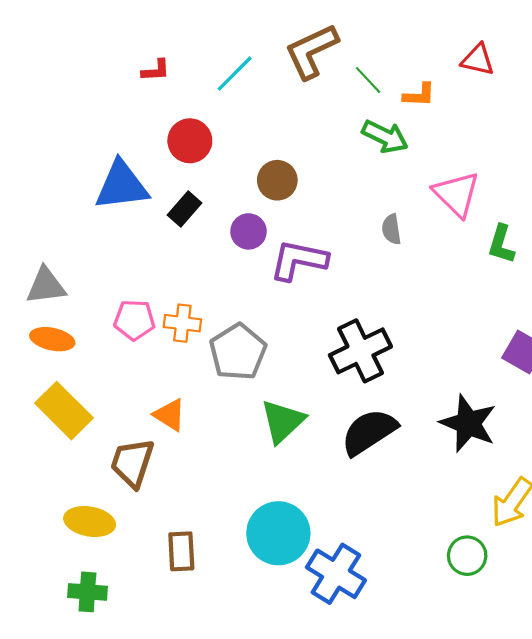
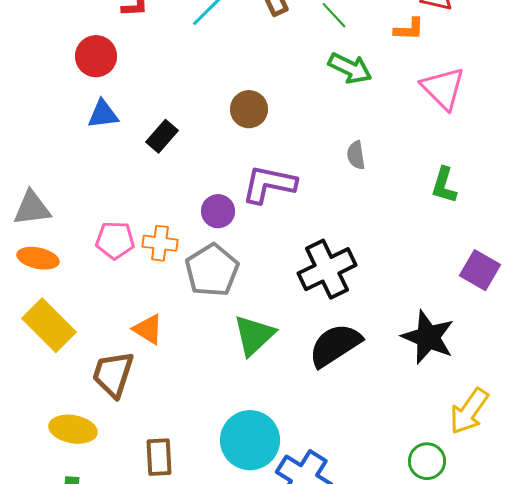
orange L-shape: (419, 95) -> (409, 29), moved
red circle: (190, 141) -> (96, 56), moved
blue triangle: (122, 186) -> (103, 114), size x0.6
pink triangle: (456, 194) -> (443, 88), moved
purple circle: (248, 231) -> (218, 211), moved
green L-shape: (501, 244) -> (444, 185), moved

